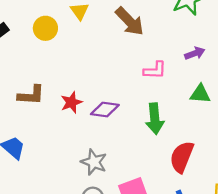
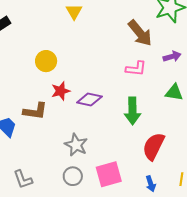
brown arrow: (130, 21) -> (140, 33), moved
yellow circle: (45, 28) -> (46, 61), moved
brown L-shape: (31, 95) -> (35, 111), moved

